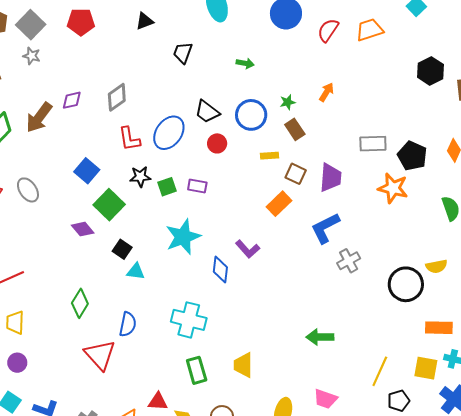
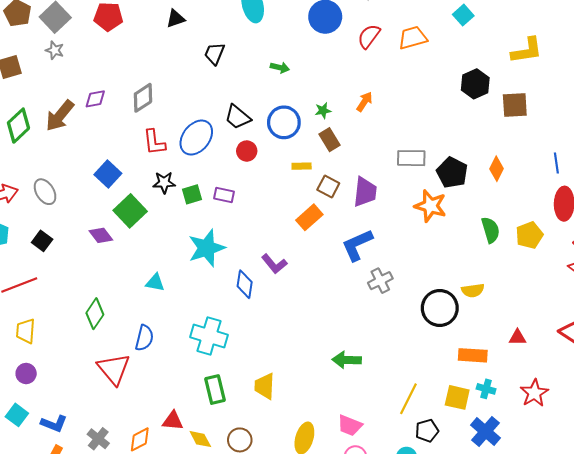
black square: (122, 249) -> (42, 241), moved

